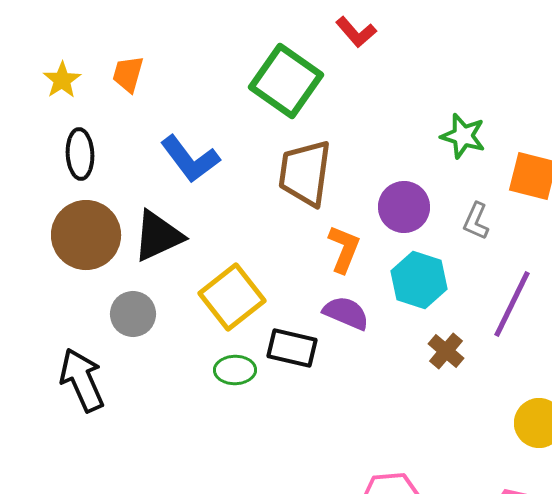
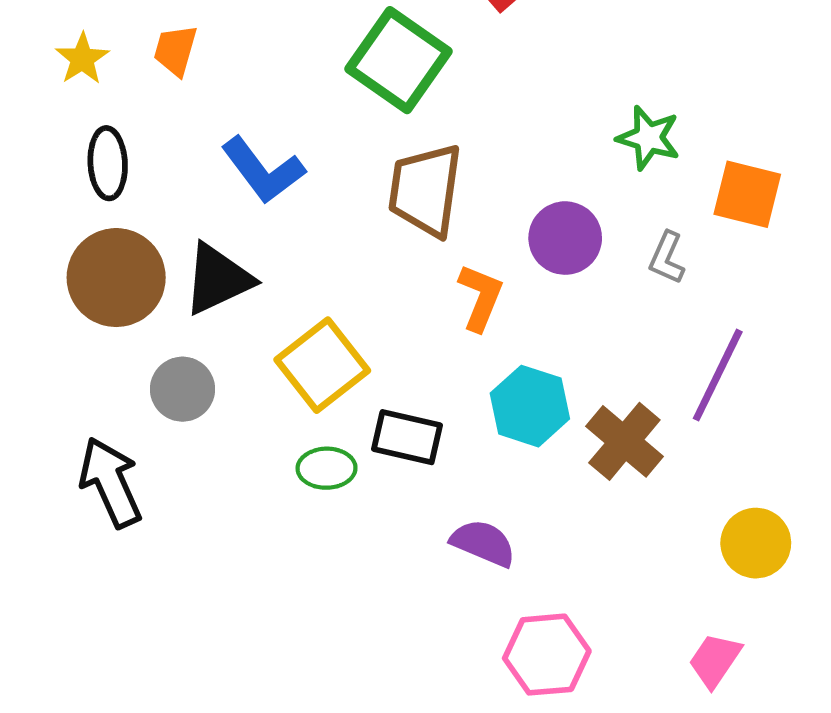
cyan hexagon: (419, 280) -> (530, 406), moved
purple semicircle: (346, 313) -> (483, 543), moved
brown cross: (446, 351) -> (624, 441), size x1.5

